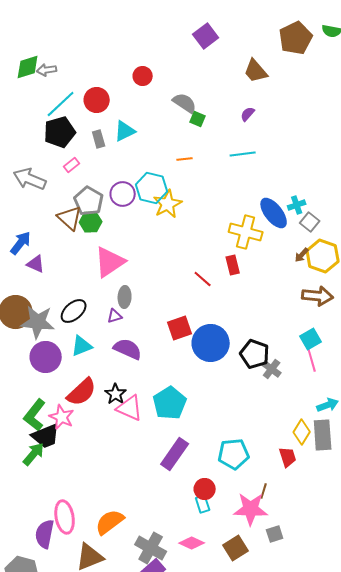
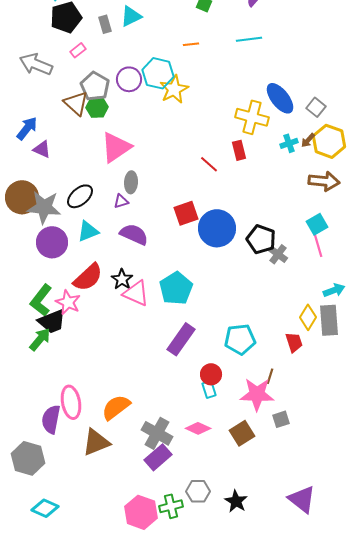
cyan cross: (297, 205) -> (289, 143), moved

